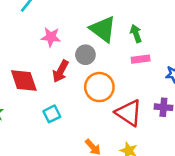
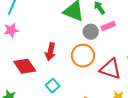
pink star: (51, 37) -> (11, 30), moved
gray circle: (85, 55) -> (91, 32), moved

